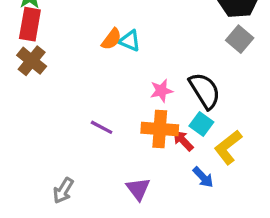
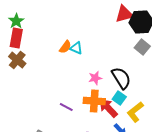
purple line: (102, 127) -> (66, 107), moved
red arrow: (183, 141) -> (108, 108), size x1.5

